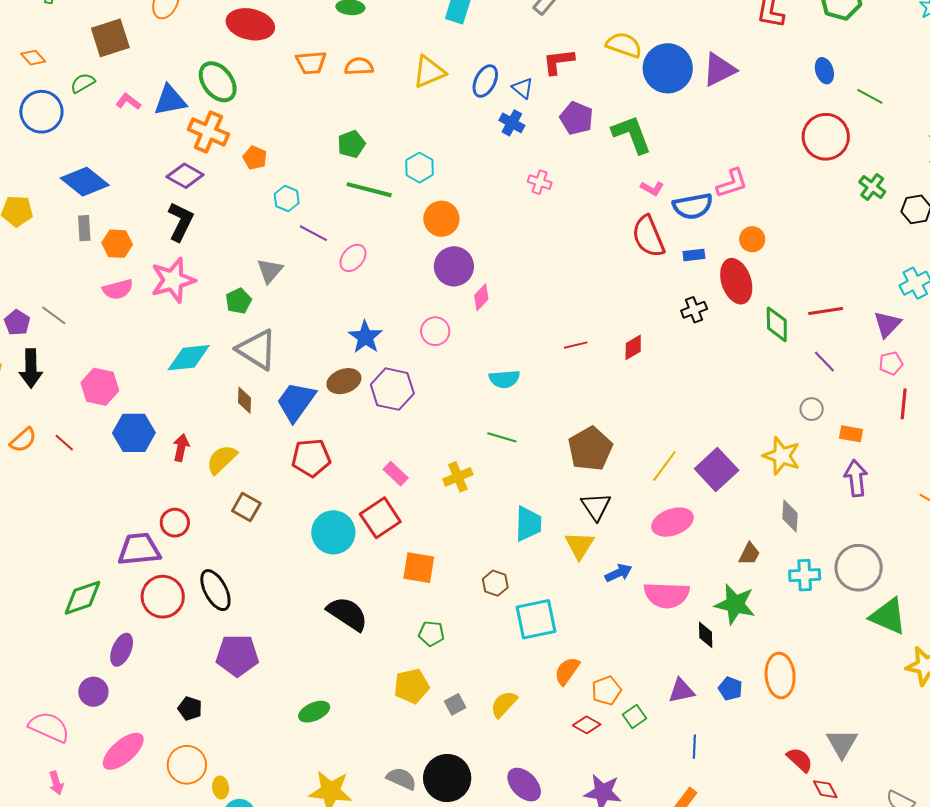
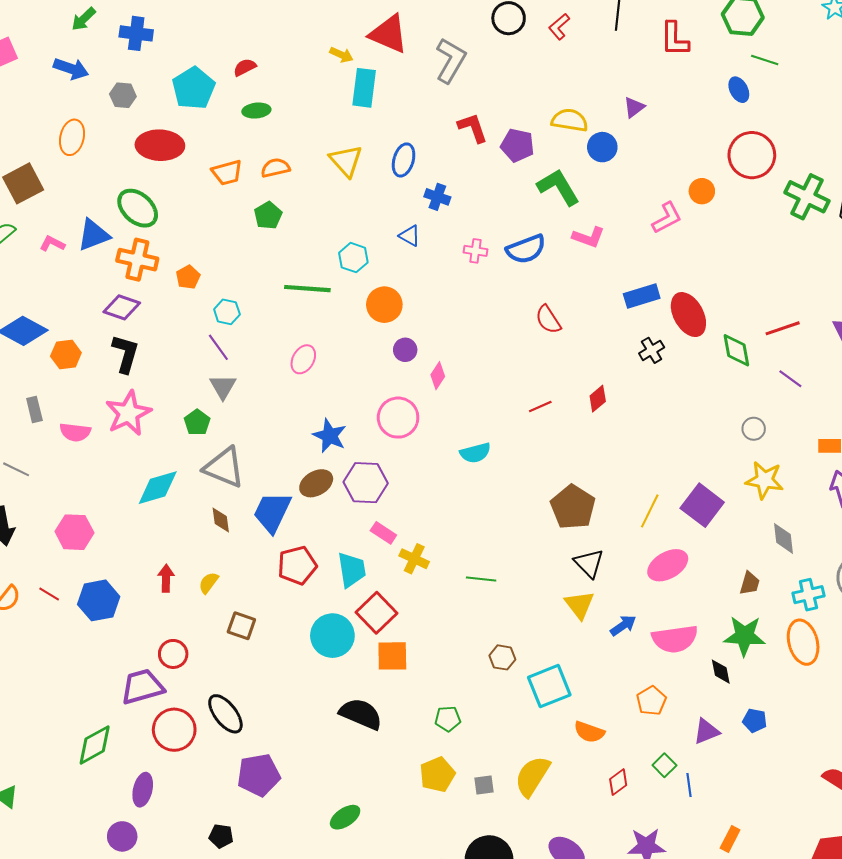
yellow semicircle: (624, 45) -> (570, 120), moved
red L-shape: (558, 62) -> (473, 128), turned 88
blue circle: (668, 68) -> (602, 147), moved, size x0.6
purple triangle: (719, 70) -> (634, 107), size x0.6
yellow triangle: (429, 72) -> (346, 161), turned -39
blue triangle: (523, 88) -> (410, 236), moved
green line: (870, 96) -> (765, 60), moved
purple pentagon: (576, 118) -> (517, 145), moved
green pentagon: (351, 144) -> (268, 215), moved
orange pentagon: (255, 158) -> (188, 277), turned 30
green cross: (872, 187) -> (807, 197), size x1.6
pink L-shape: (652, 188) -> (588, 237), size x1.4
blue semicircle: (693, 206) -> (526, 249), moved
gray rectangle: (84, 228) -> (34, 410), moved
purple line: (313, 233) -> (218, 347), moved, turned 36
red semicircle: (648, 236) -> (548, 320), moved, size x0.7
orange circle: (752, 239) -> (702, 191), moved
orange hexagon: (117, 244) -> (66, 355), moved
blue rectangle: (694, 255) -> (642, 296), size x1.6
purple circle: (454, 266) -> (405, 350), size x0.6
pink semicircle: (118, 289) -> (75, 432), turned 32
pink circle: (435, 331) -> (398, 418), size x1.4
gray circle: (812, 409) -> (754, 429), moved
blue hexagon: (134, 433) -> (99, 600), moved
green line: (502, 437) -> (481, 579), moved
yellow semicircle: (222, 459) -> (208, 583), size x0.7
pink rectangle: (396, 474) -> (383, 533), moved
yellow cross: (458, 477) -> (414, 559), moved, turned -32
cyan trapezoid: (528, 524) -> (352, 570), moved
orange square: (419, 568) -> (392, 656), moved
orange semicircle: (567, 671) -> (589, 732), turned -96
orange ellipse: (780, 675) -> (803, 642), moved
orange pentagon: (606, 691) -> (651, 701), moved
gray square: (455, 704) -> (484, 785), turned 30
yellow semicircle: (504, 704) -> (532, 776), size x1.4
red diamond: (587, 725) -> (618, 782), turned -56
blue line: (694, 747) -> (689, 785), moved

